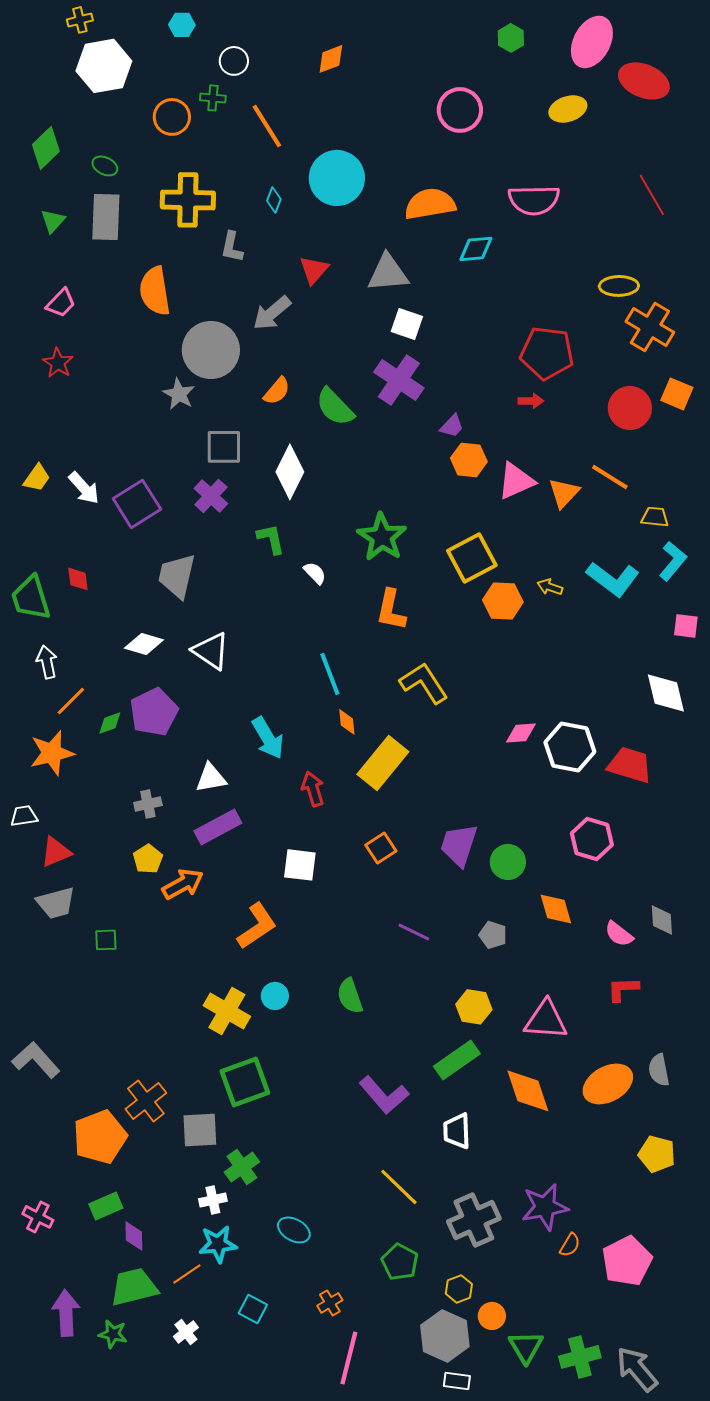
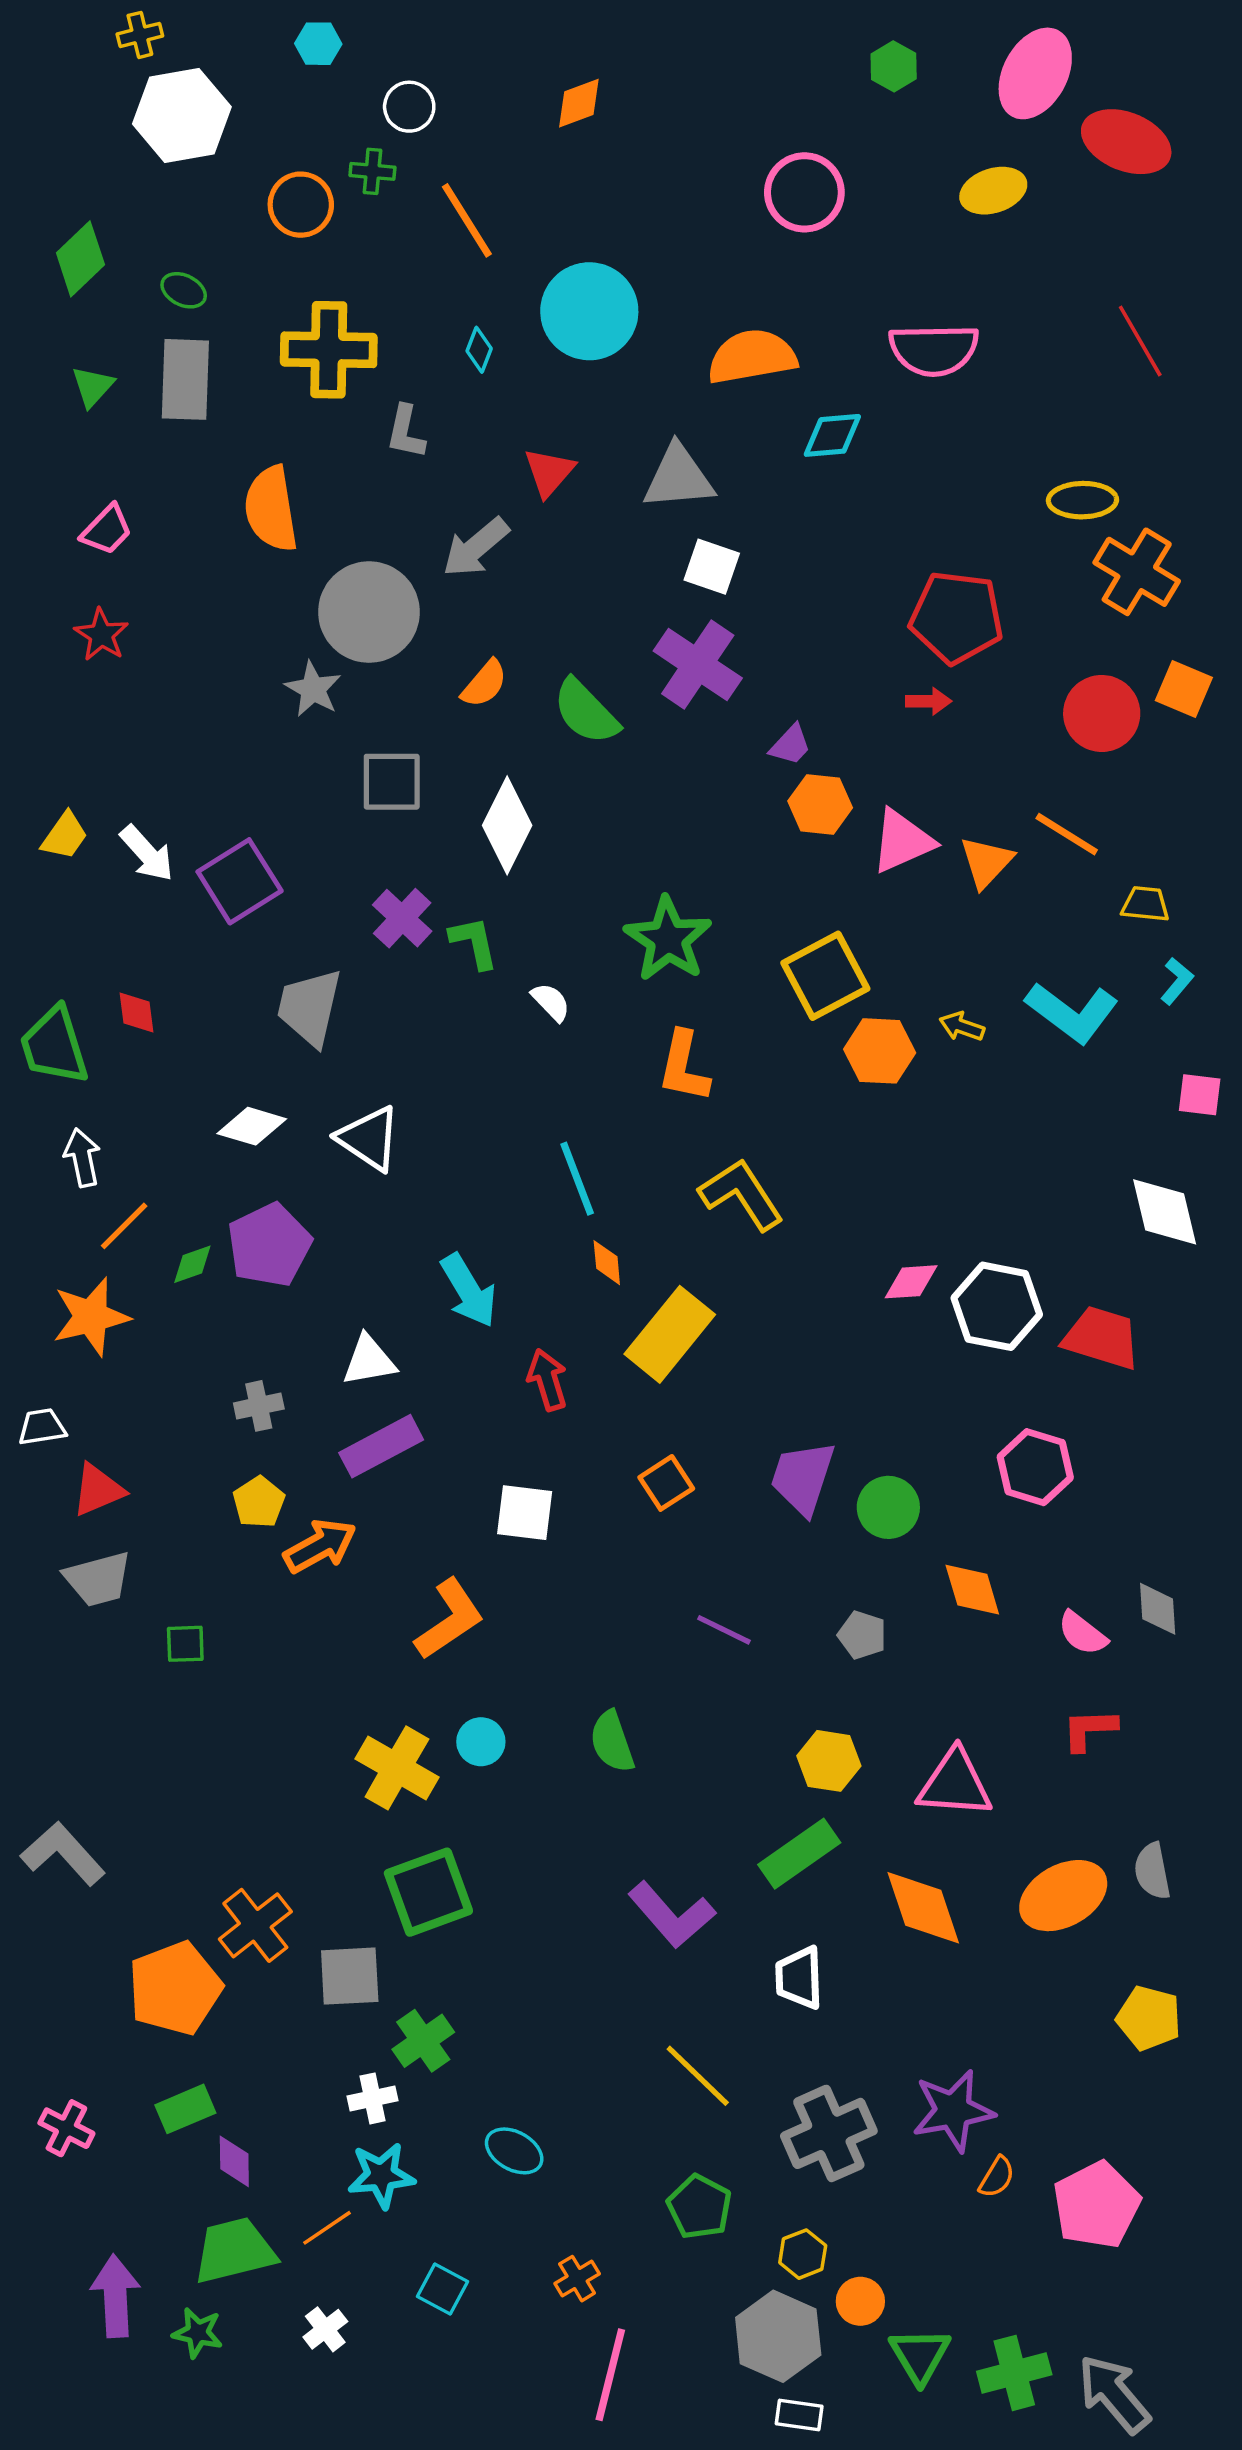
purple cross: (211, 496) -> (402, 918), moved
cyan L-shape: (673, 561) -> (1177, 981), size x0.7

